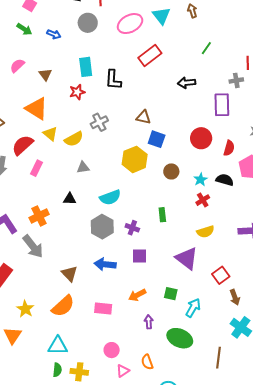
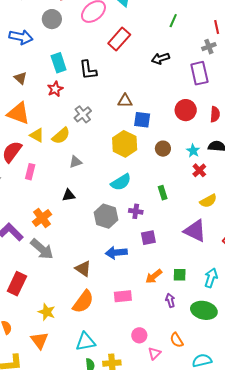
blue arrow: (54, 34) -> (21, 37), size x1.6
cyan semicircle: (110, 197) -> (121, 182), moved
green square: (171, 294) -> (180, 275), moved

